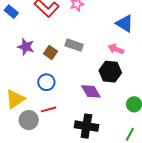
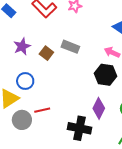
purple star: (26, 47) -> (22, 46), turned 30
blue circle: (46, 82) -> (25, 81), moved
purple diamond: (91, 91) -> (99, 108), moved, turned 55

